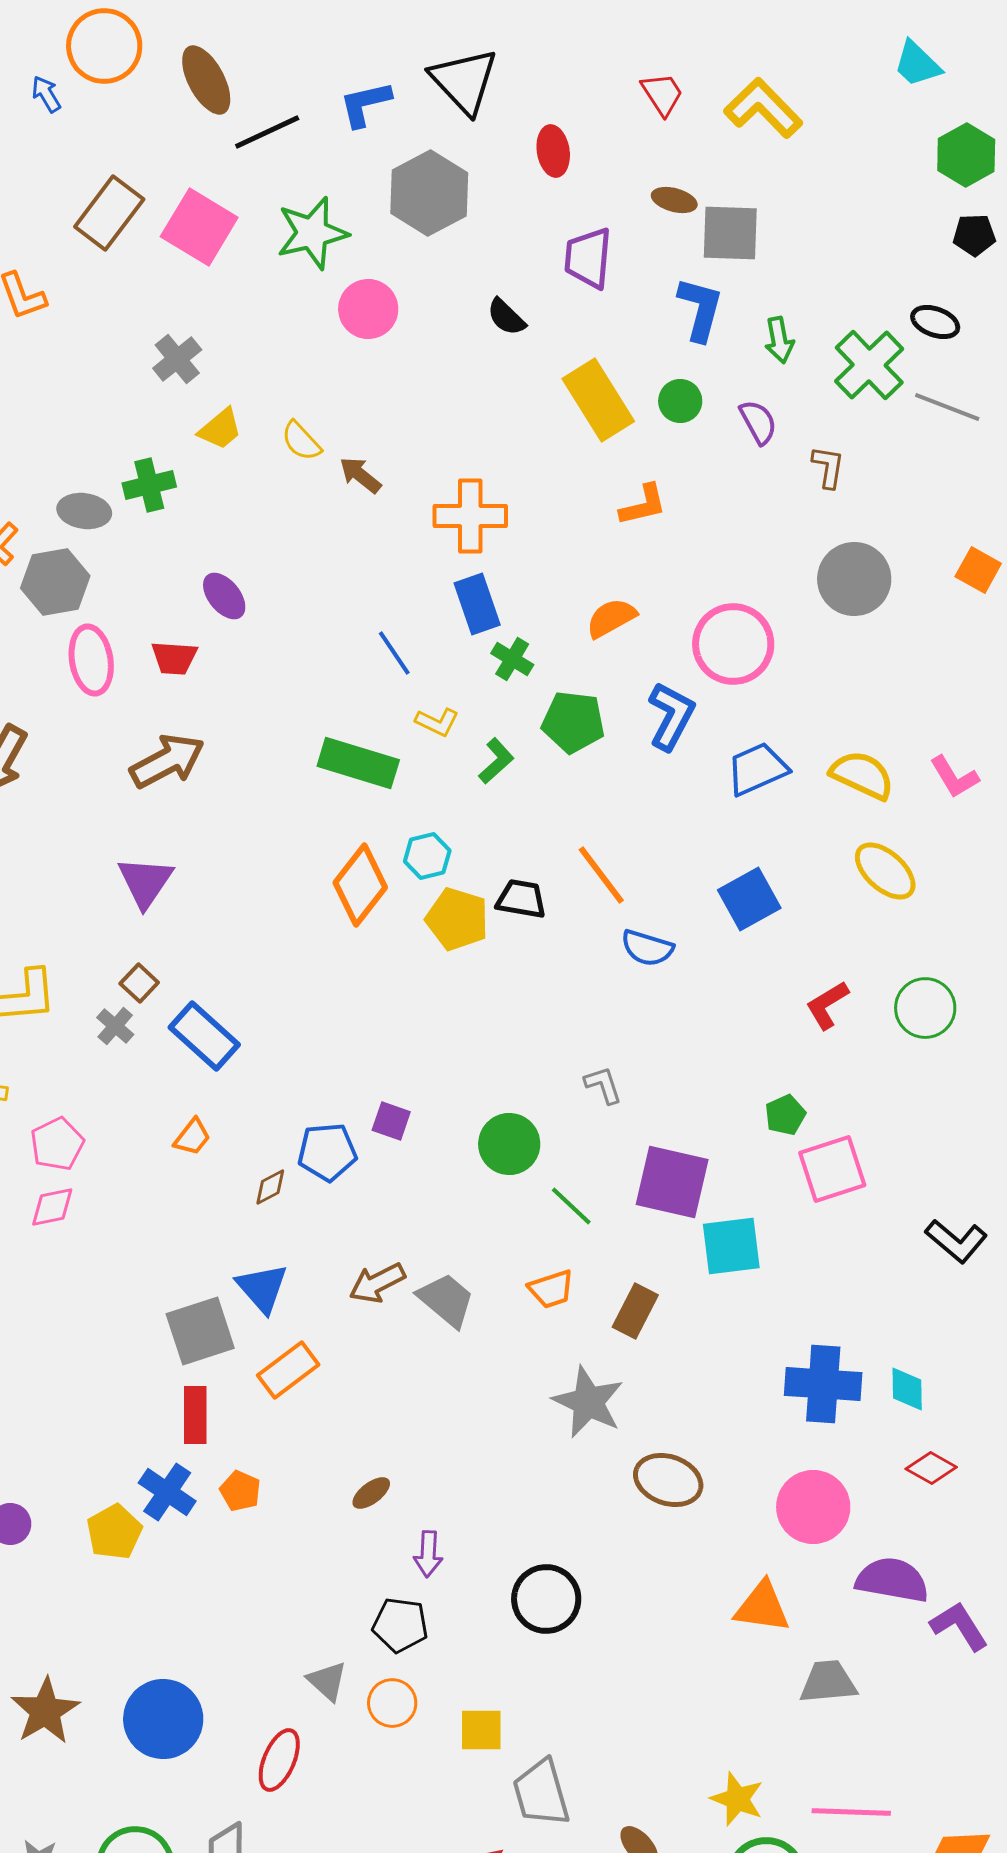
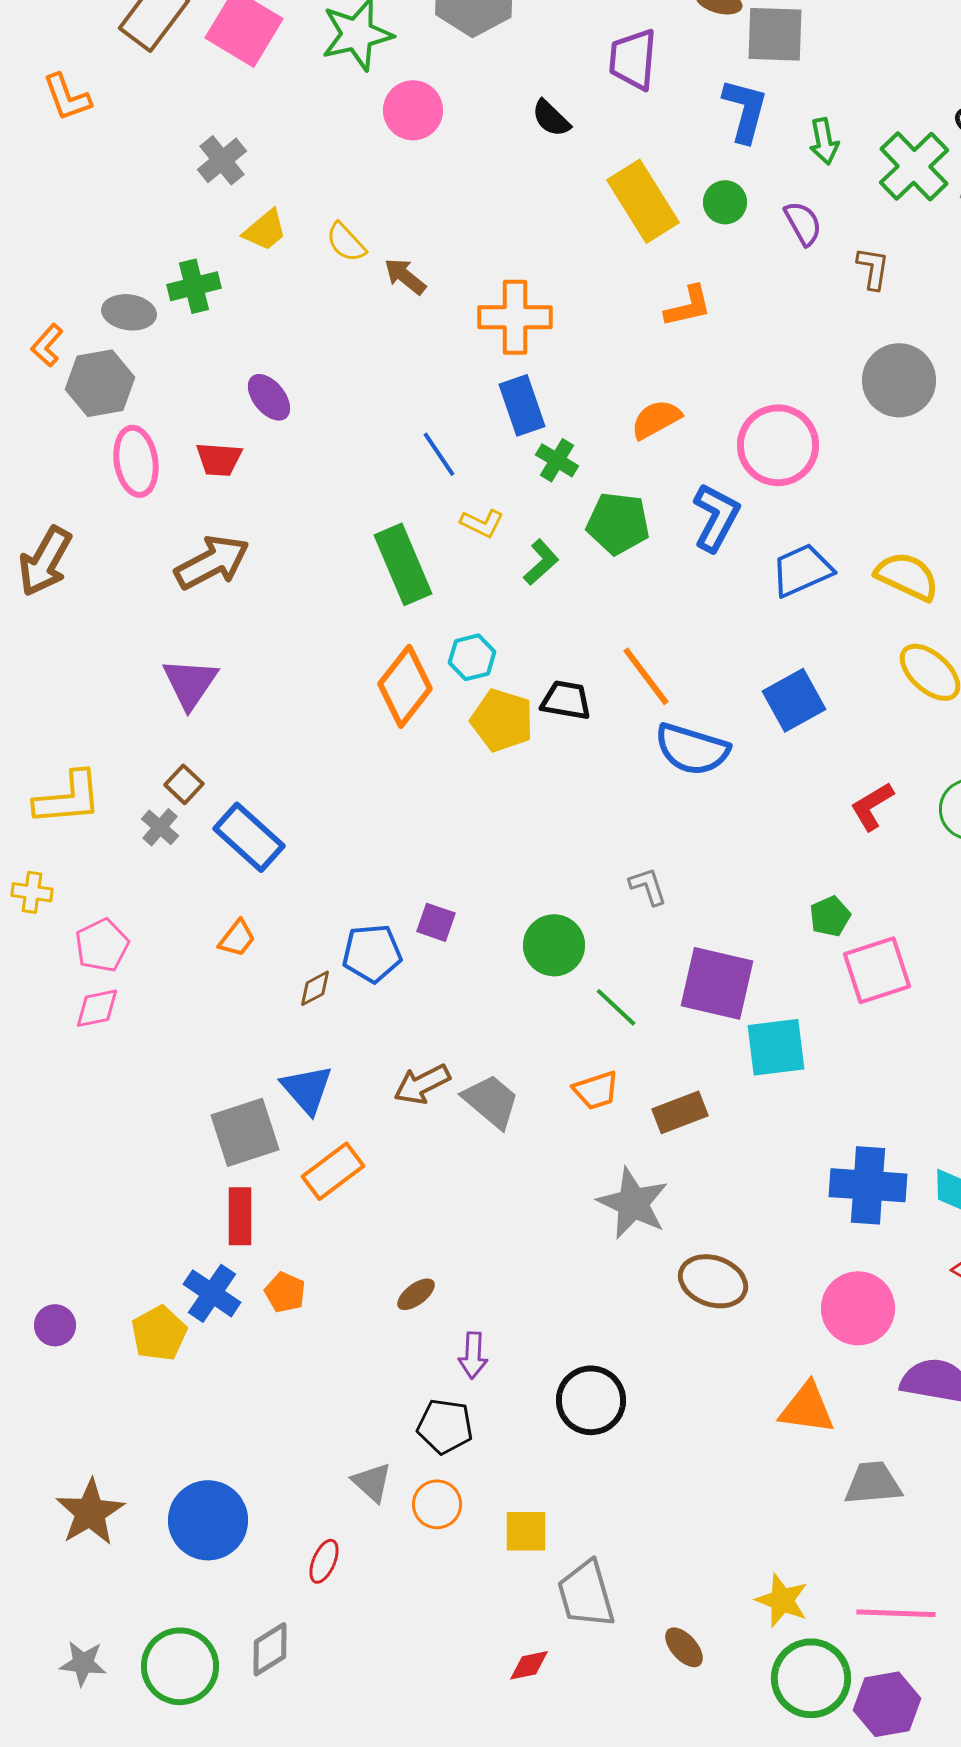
green rectangle: (358, 763) -> (403, 564), turned 50
blue semicircle: (647, 948) -> (692, 749), size x1.4
brown rectangle: (635, 1311) -> (680, 1112), turned 42
red ellipse: (279, 1760) -> (324, 1561), size x0.7

